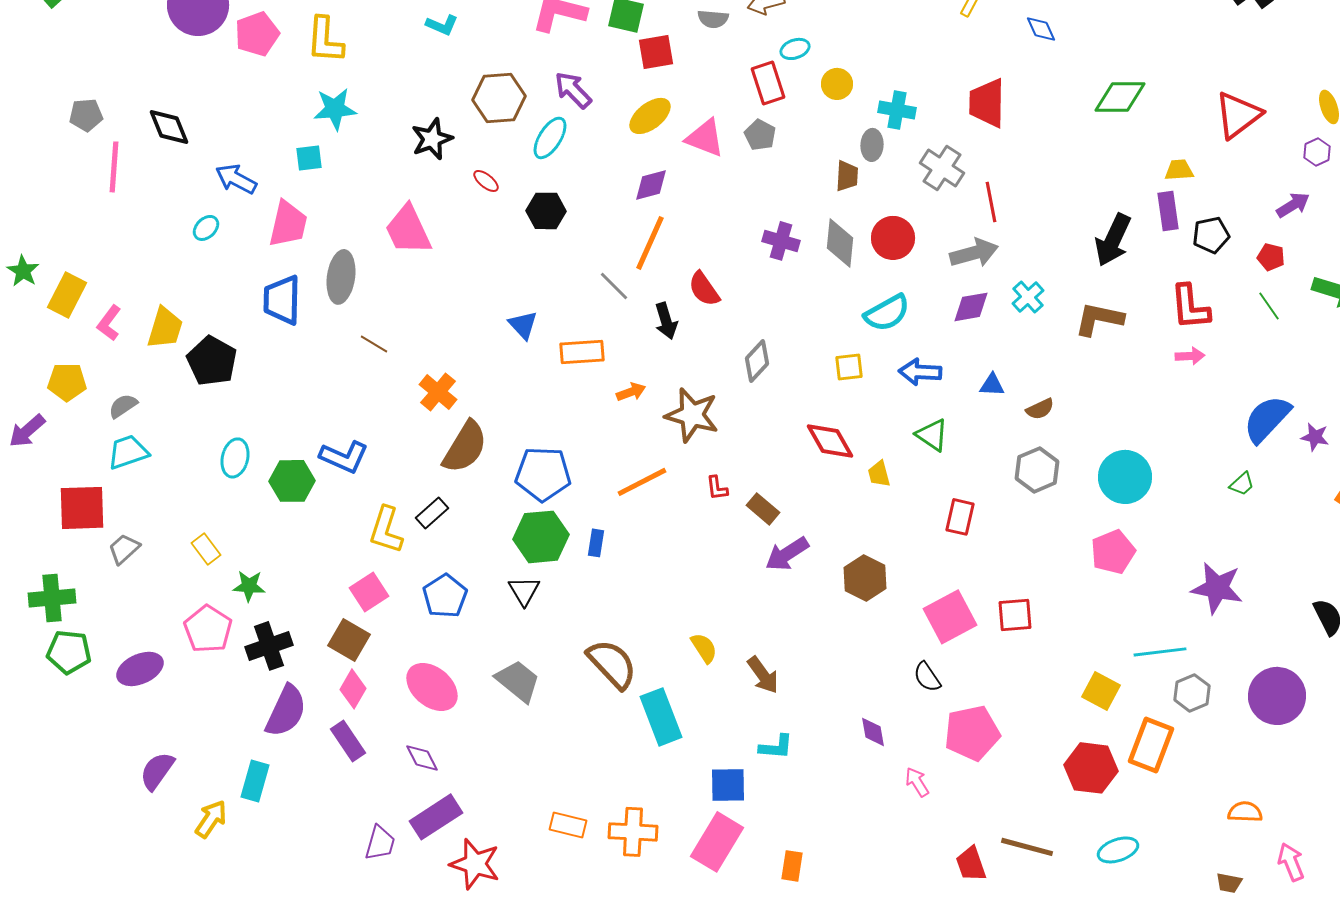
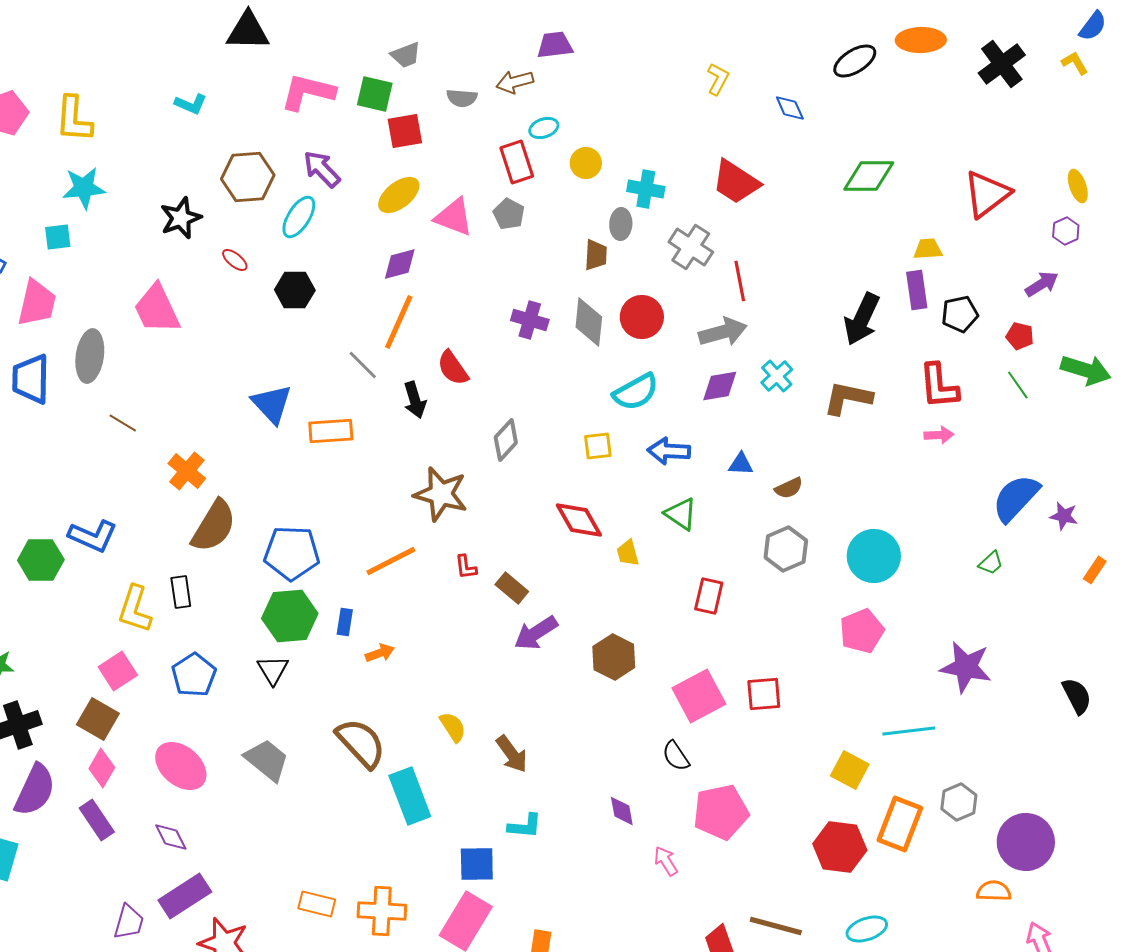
red trapezoid: (987, 103) -> (736, 182), turned -58
blue triangle: (523, 325) -> (272, 404), size x1.4
orange arrow: (631, 392) -> (380, 653), moved
black rectangle: (432, 513) -> (181, 592), turned -56
gray hexagon: (1192, 693) -> (959, 802), moved
purple circle: (1277, 696) -> (1026, 842), moved

